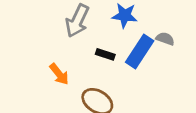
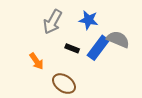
gray semicircle: (165, 39) -> (118, 39), size x1.6

